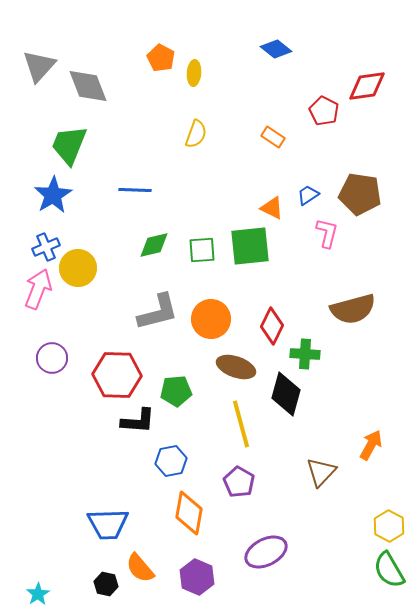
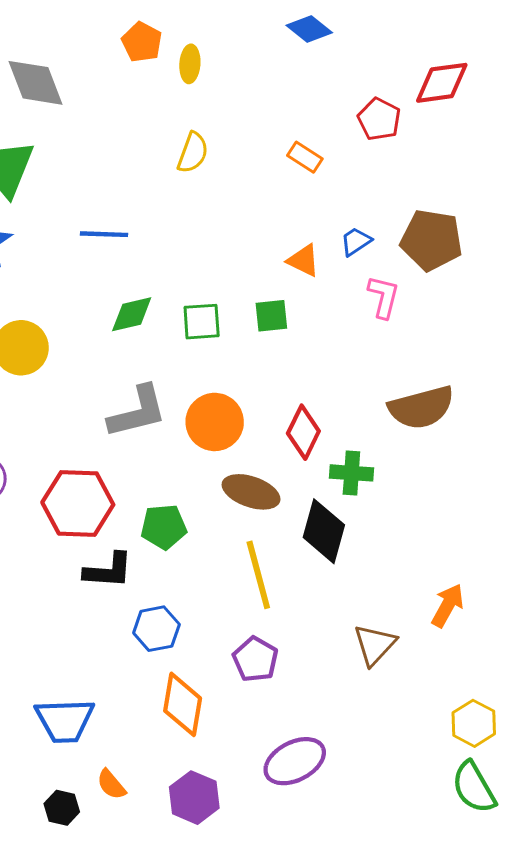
green square: (250, 246) -> (271, 316), size x0.6
orange semicircle: (140, 568) -> (111, 784), size x0.7

